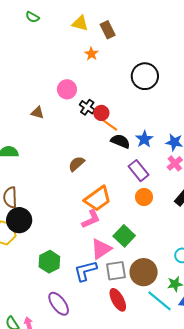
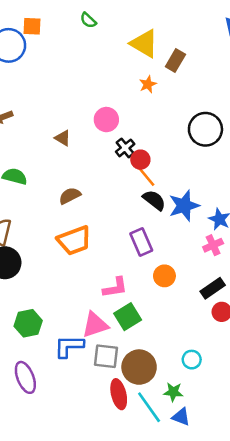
yellow triangle: (80, 23) -> (144, 43), size x1.4
brown rectangle: (108, 30) -> (175, 60), turned 42
blue star: (144, 139) -> (184, 206), size x1.4
brown semicircle: (77, 164) -> (70, 196), moved
purple rectangle: (139, 171) -> (141, 242), moved
orange trapezoid: (98, 199) -> (74, 240), moved
pink L-shape: (91, 219) -> (115, 288), moved
red ellipse: (118, 300) -> (119, 394), moved

